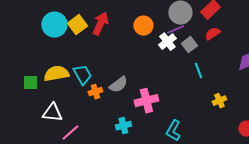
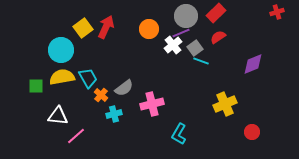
cyan circle: (54, 25) -> (61, 50), moved
cyan line: (198, 71) -> (201, 61), moved, turned -49
orange cross: (95, 92) -> (101, 95), turned -32
yellow cross: (219, 101) -> (225, 104), size x1.6
cyan cross: (123, 126) -> (114, 114), moved

